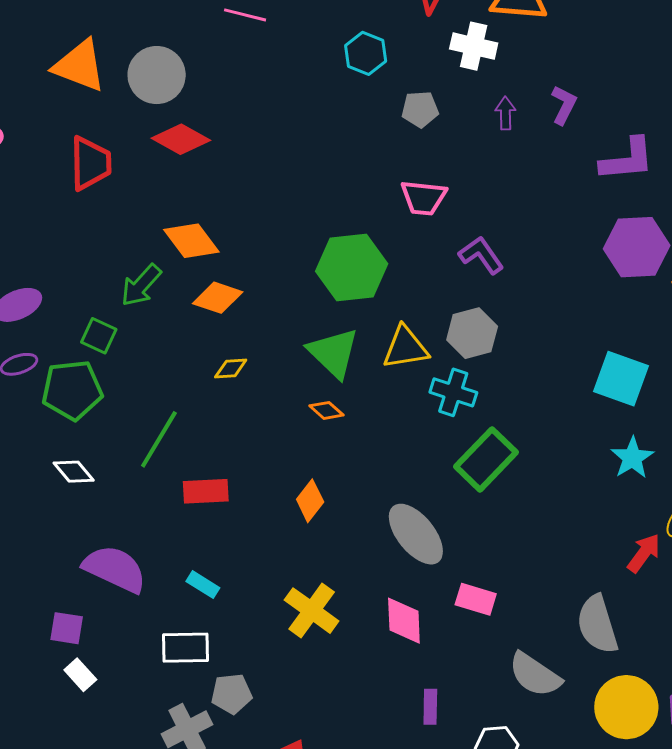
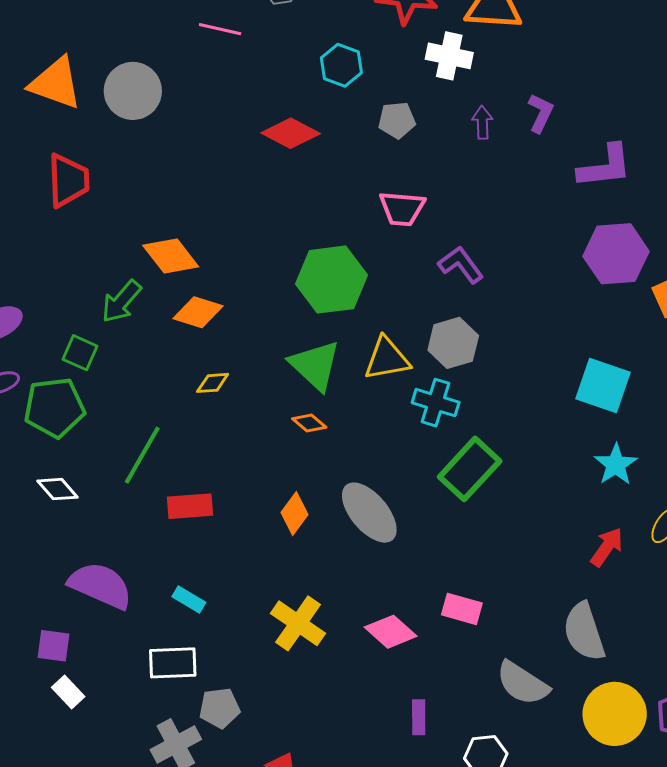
red diamond: (181, 139) -> (291, 133), moved
gray ellipse: (416, 534) -> (369, 513), moved
red arrow: (644, 553) -> (607, 547), moved
pink diamond: (404, 621) -> (391, 632), turned -45

